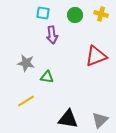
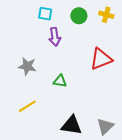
green triangle: (47, 77) -> (60, 81), moved

